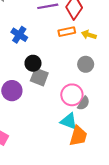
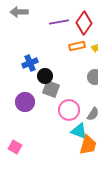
blue cross: (19, 35) -> (30, 63), moved, turned 35
pink circle: (72, 95) -> (69, 110), moved

